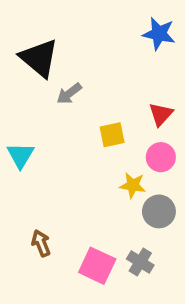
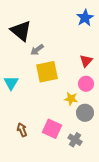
blue star: (159, 34) -> (85, 18), turned 30
yellow square: (112, 135) -> (47, 72), moved, size x1.6
pink square: (97, 266) -> (52, 129), moved

